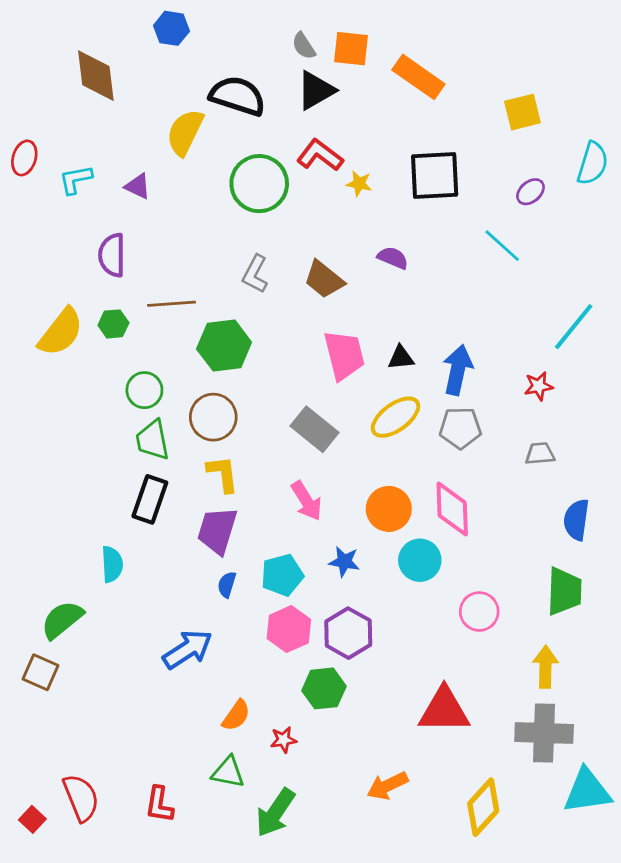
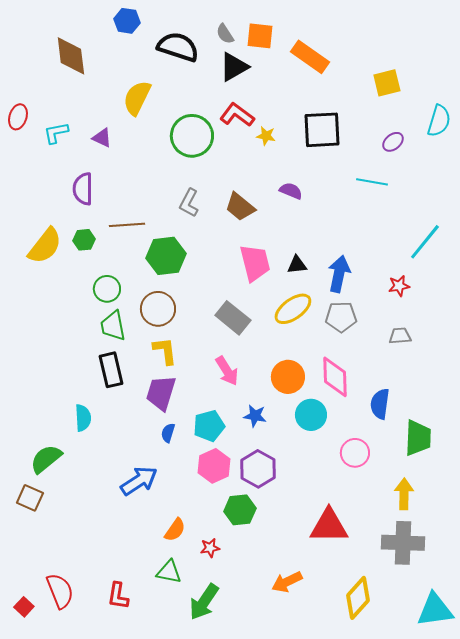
black semicircle: (238, 96) -> (178, 47), moved
cyan line: (502, 246) -> (372, 182), turned -32
black rectangle: (150, 499) -> (111, 370), turned -32
blue semicircle: (576, 520) -> (380, 404), moved
cyan triangle: (587, 791) -> (435, 610), moved

